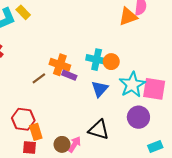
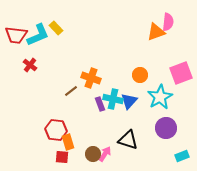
cyan cross: (97, 60) -> (113, 99), moved
purple rectangle: (69, 75) -> (100, 104), moved, turned 48
pink square: (154, 89) -> (181, 73), moved, turned -30

